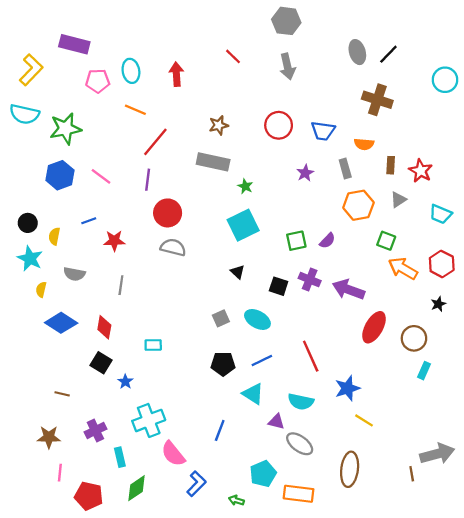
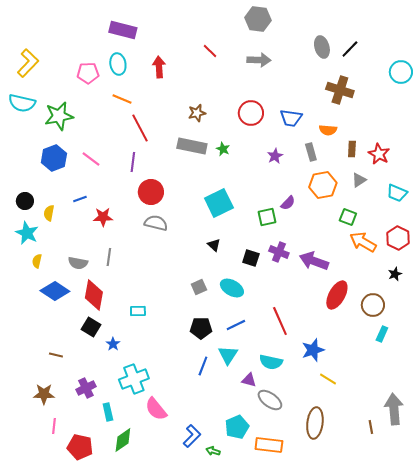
purple rectangle: (74, 44) -> (123, 30), moved
gray arrow: (287, 66) -> (259, 60), turned -75
red line: (155, 142) -> (140, 128), turned -68
green star: (245, 186) -> (223, 149), moved
purple semicircle: (327, 241) -> (288, 203), moved
gray semicircle: (74, 274) -> (78, 263), moved
red diamond: (104, 327) -> (94, 295), size x1.4
cyan triangle: (253, 394) -> (228, 355), turned 30
blue line: (220, 430) -> (203, 366), moved
gray arrow: (437, 454) -> (394, 409), turned -80
blue L-shape: (196, 484) -> (192, 436), moved

